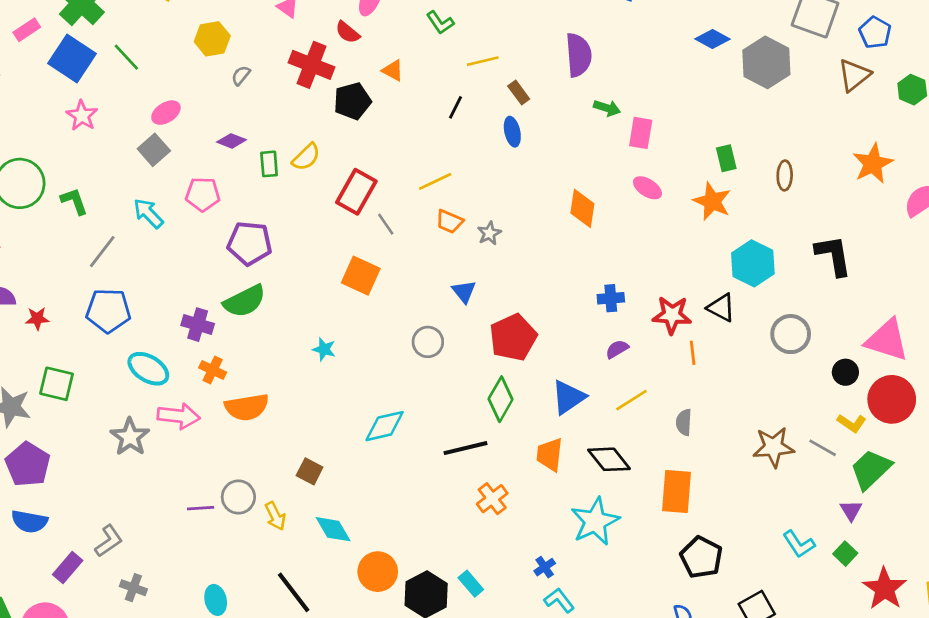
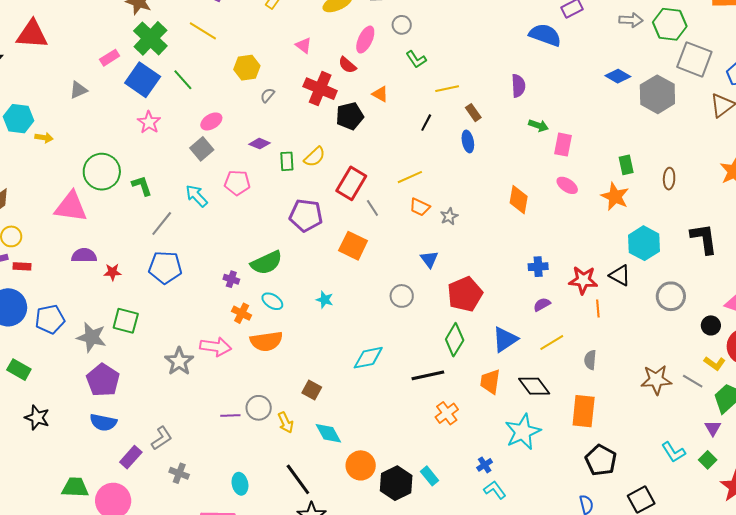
purple semicircle: (579, 55) -> (518, 86), size x0.7
purple pentagon: (250, 243) -> (306, 215), moved
purple cross: (198, 325) -> (231, 279), size x0.7
cyan ellipse: (148, 369) -> (272, 301), moved, size x0.7

